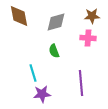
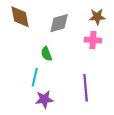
green semicircle: (54, 51) -> (46, 54), moved
cyan line: (33, 73) -> (35, 77), turned 30

